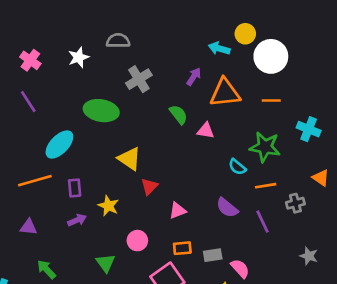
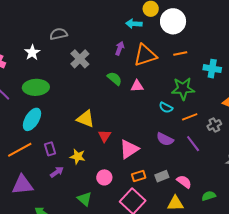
green ellipse: (101, 111) -> (36, 87), moved
pink triangle: (178, 211) -> (129, 149), size x1.5
purple triangle: (29, 227) -> (22, 185), size x1.6

